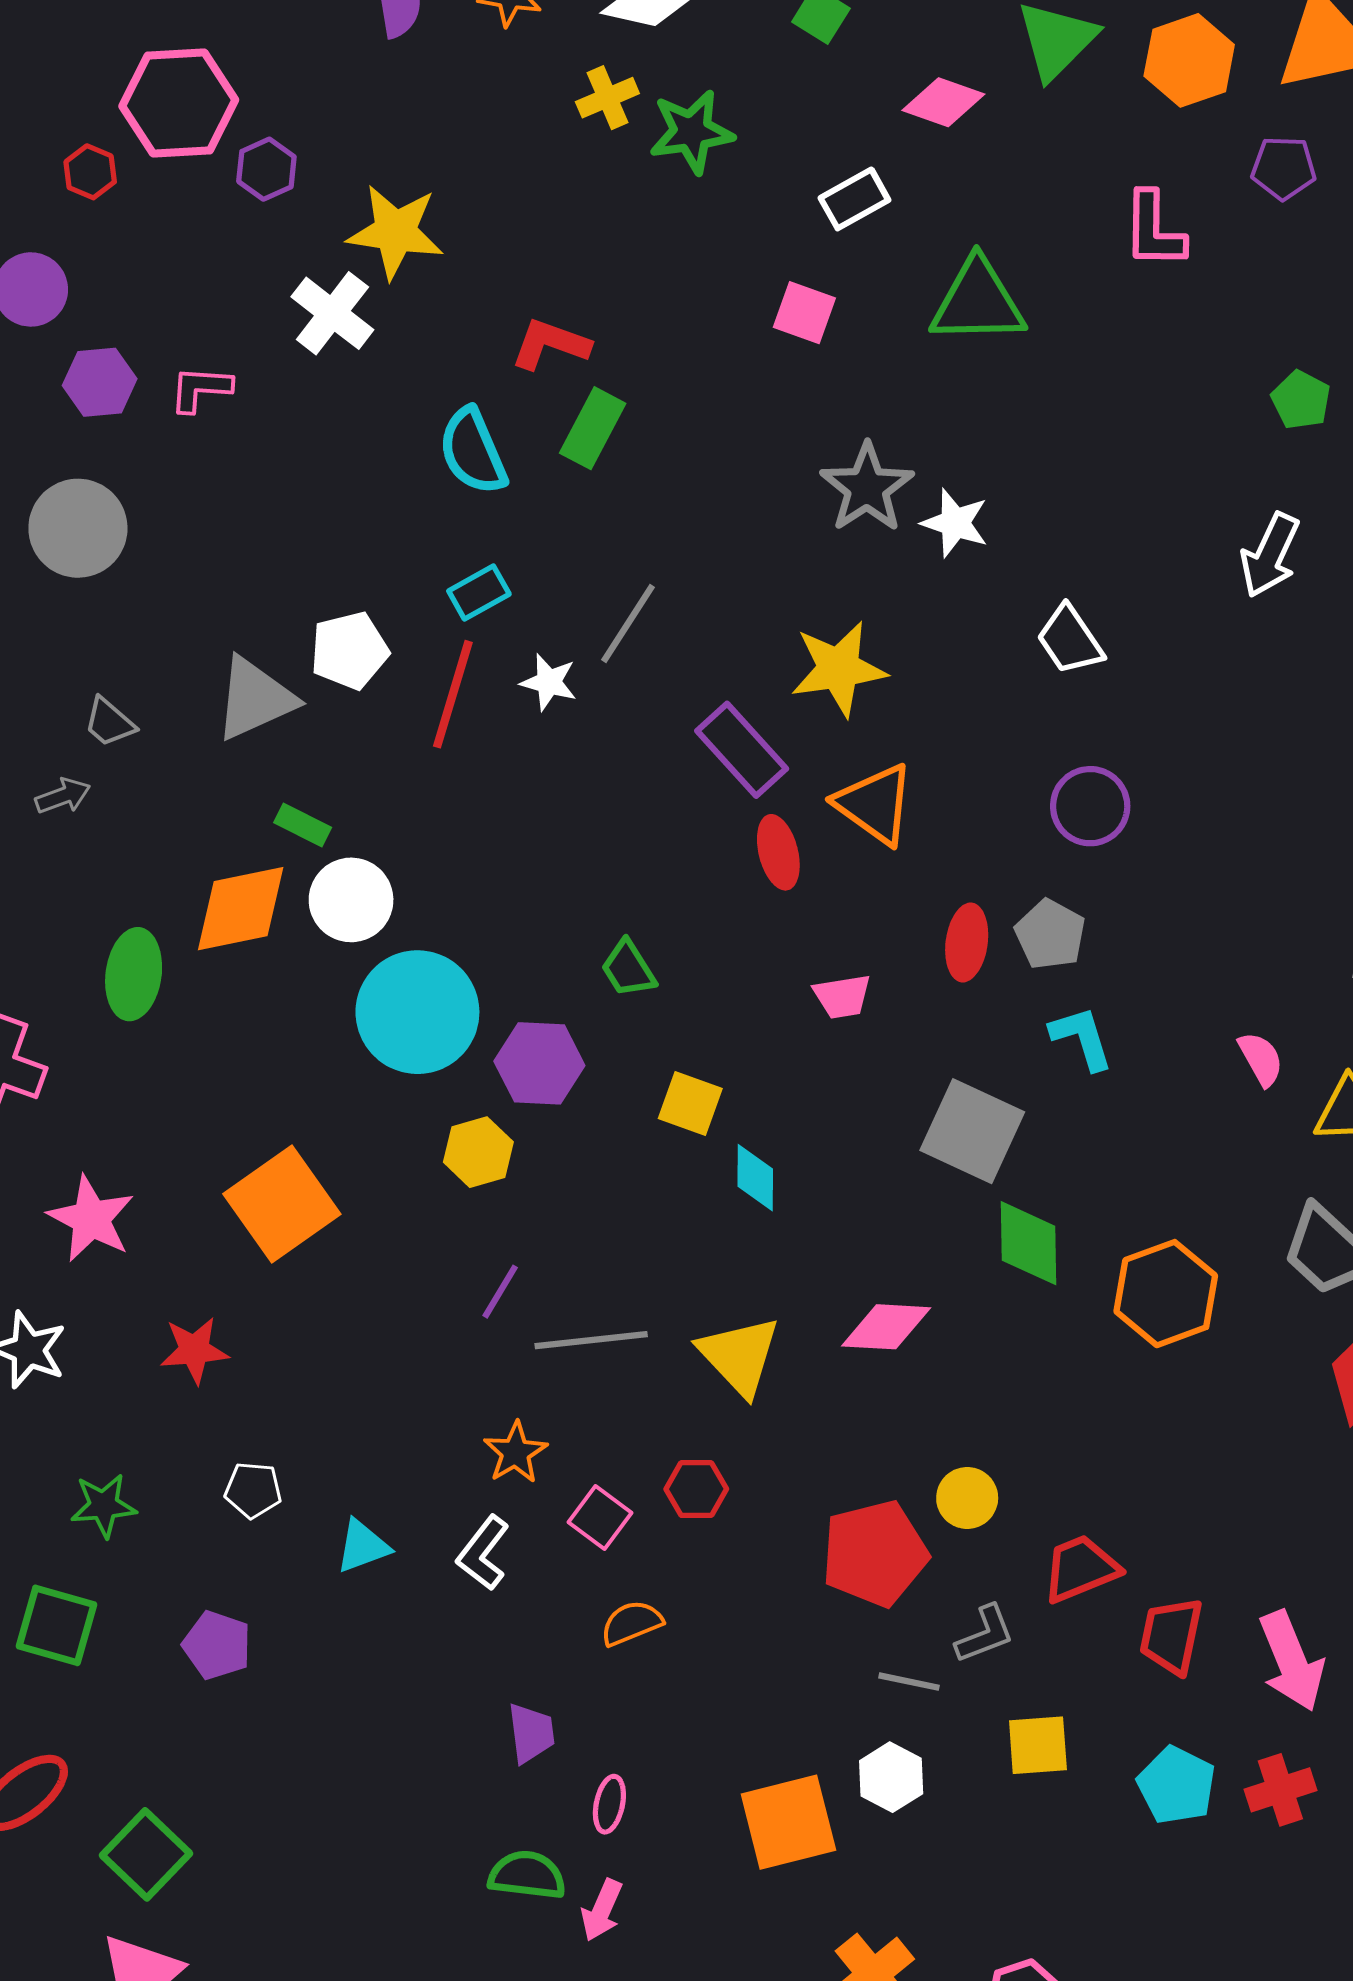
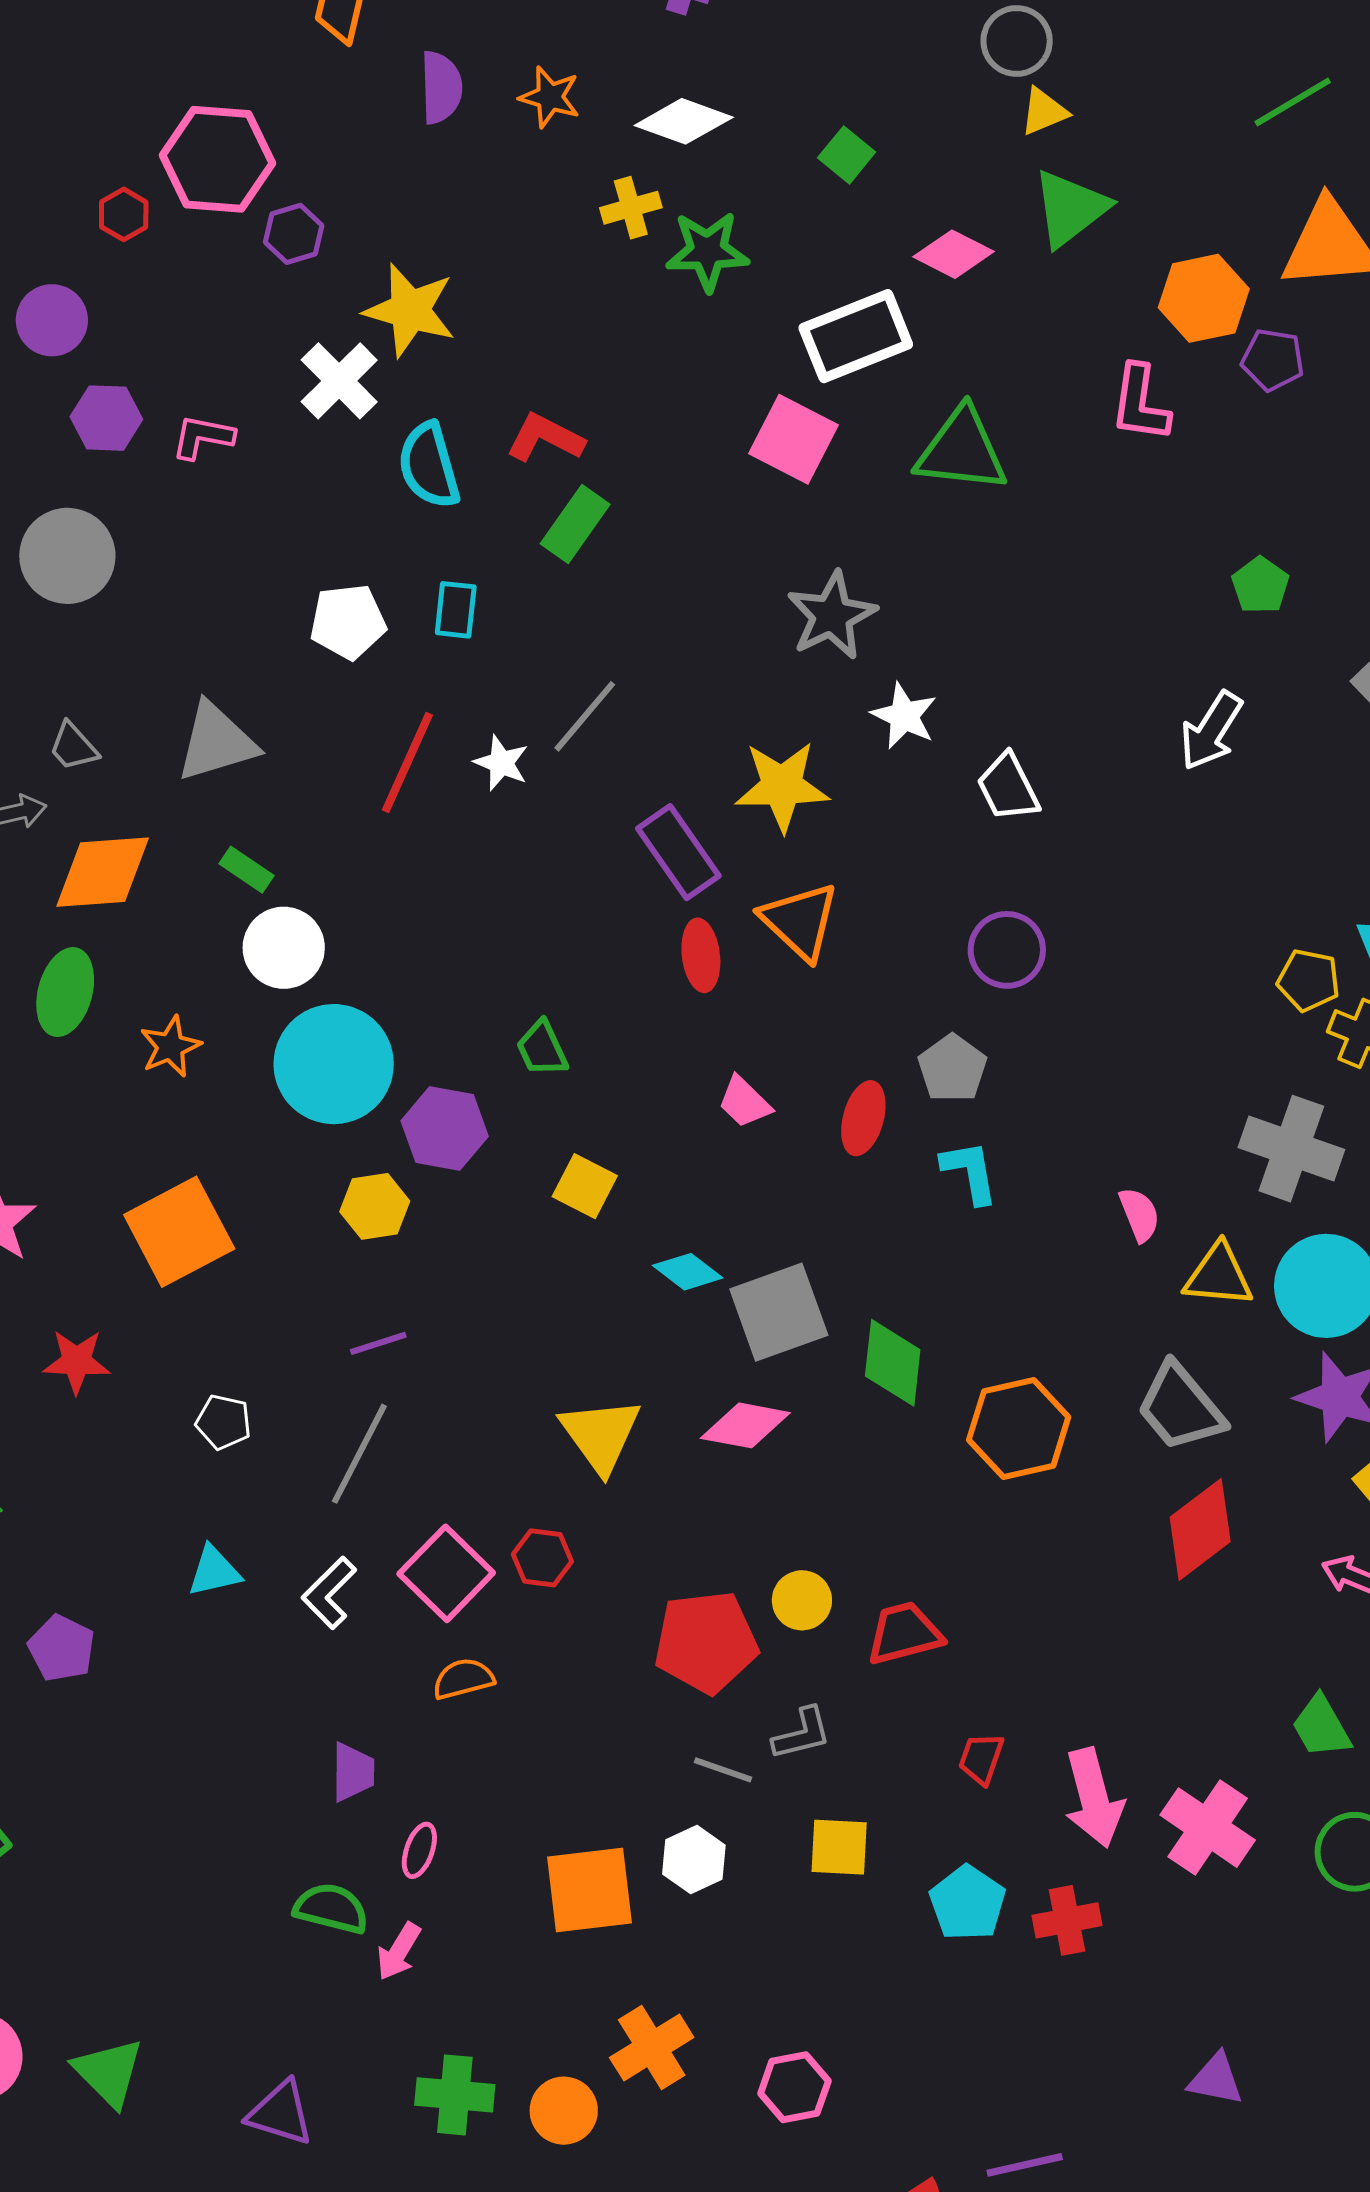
orange hexagon: (1189, 60) -> (1204, 298), moved
white rectangle: (854, 199) -> (856, 336), size x1.6
pink square: (804, 313) -> (793, 439), size x1.4
cyan semicircle: (473, 451) -> (429, 466), moved
white star: (955, 523) -> (904, 716), moved
cyan rectangle: (479, 593) -> (456, 610), moved, turned -62
white pentagon: (349, 650) -> (348, 622), moved
orange diamond: (241, 909) -> (103, 872), moved
red ellipse: (967, 943) -> (863, 1118), moved
pink trapezoid: (842, 996) -> (744, 1102), turned 46
gray square: (972, 1131) -> (779, 1312), moved, turned 38
cyan diamond: (755, 1178) -> (688, 1272), moved, turned -60
purple line: (500, 1292) -> (378, 1343), turned 34
gray line: (591, 1340) -> (359, 1454), moved, turned -64
orange star: (515, 1452) -> (170, 1047), moved
white pentagon: (253, 1490) -> (223, 1422), moved
pink square: (600, 1518) -> (446, 1573), size x1.5
red trapezoid: (1081, 1569) -> (904, 1633), moved
red trapezoid: (1171, 1636) -> (981, 1759), size x0.7

